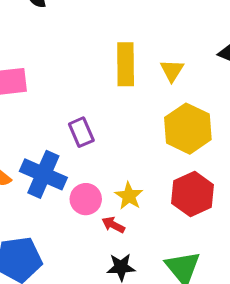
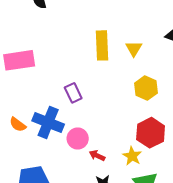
yellow hexagon: (188, 129) -> (146, 88), size x0.7
yellow star: (129, 196) -> (132, 156), moved

